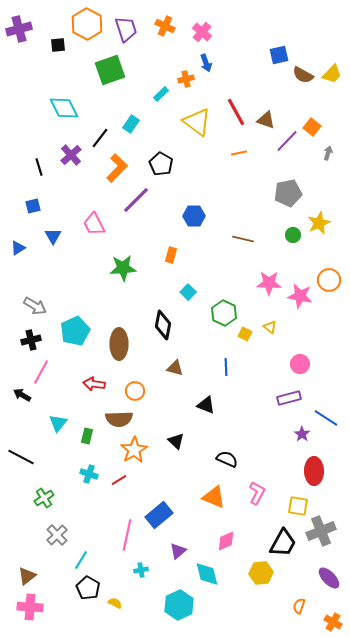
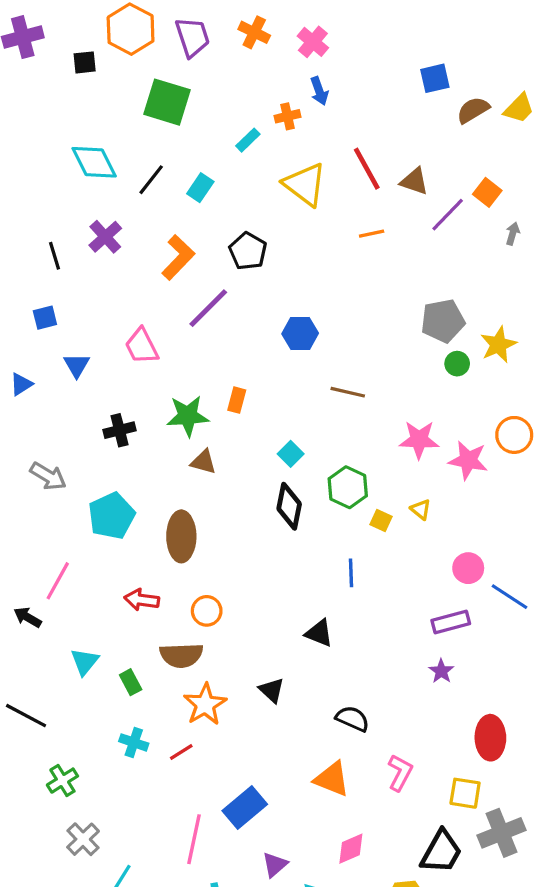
green square: (110, 70) -> (167, 102), turned 36
brown semicircle: (303, 75) -> (473, 110), turned 120
black line: (100, 138) -> (151, 180), moved
gray pentagon: (288, 193) -> (443, 321), moved
brown line: (243, 239) -> (348, 392), moved
orange rectangle: (171, 255) -> (237, 400), moved
black diamond: (163, 325) -> (289, 506), moved
black cross: (31, 340) -> (119, 430), moved
brown triangle: (175, 368) -> (203, 462), moved
blue line: (326, 418) -> (509, 597), moved
purple star: (302, 434) -> (441, 671), moved
green rectangle: (87, 436) -> (131, 682), turned -42

